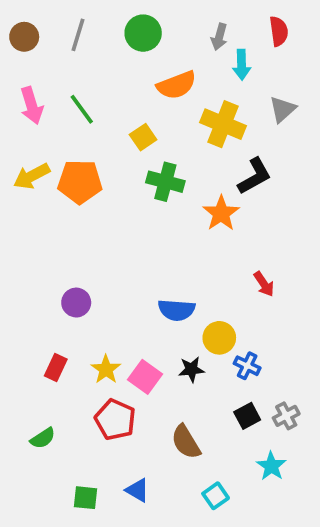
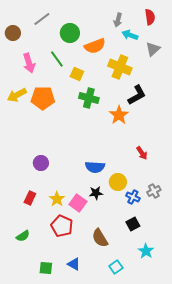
green circle: (143, 33) -> (70, 33), moved
gray line: (78, 35) -> (42, 19), turned 36
brown circle: (24, 37) -> (13, 33), moved
cyan arrow: (242, 65) -> (130, 35), turned 112
pink arrow: (32, 106) -> (29, 63), moved
green line: (82, 109) -> (57, 59), moved
gray triangle: (282, 109) -> (153, 49), moved
yellow square: (143, 137) -> (77, 74), turned -32
black star: (191, 369) -> (96, 193), moved
gray cross: (286, 416) -> (154, 191), moved

